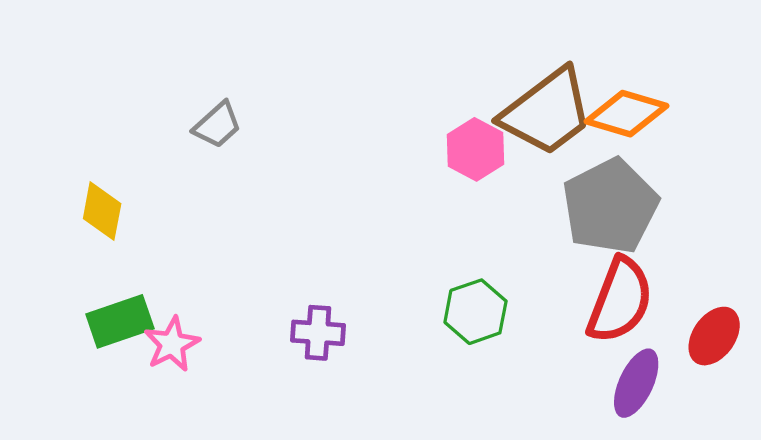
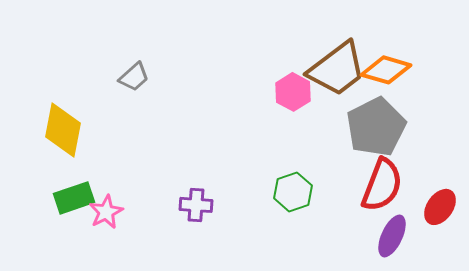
yellow diamond: (102, 211) -> (63, 130), size x1.5

